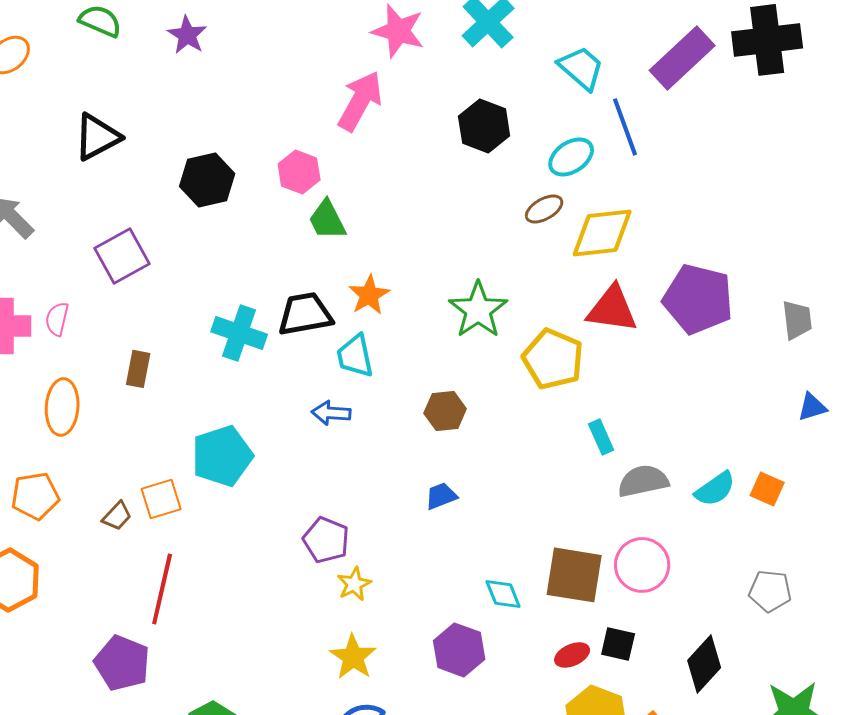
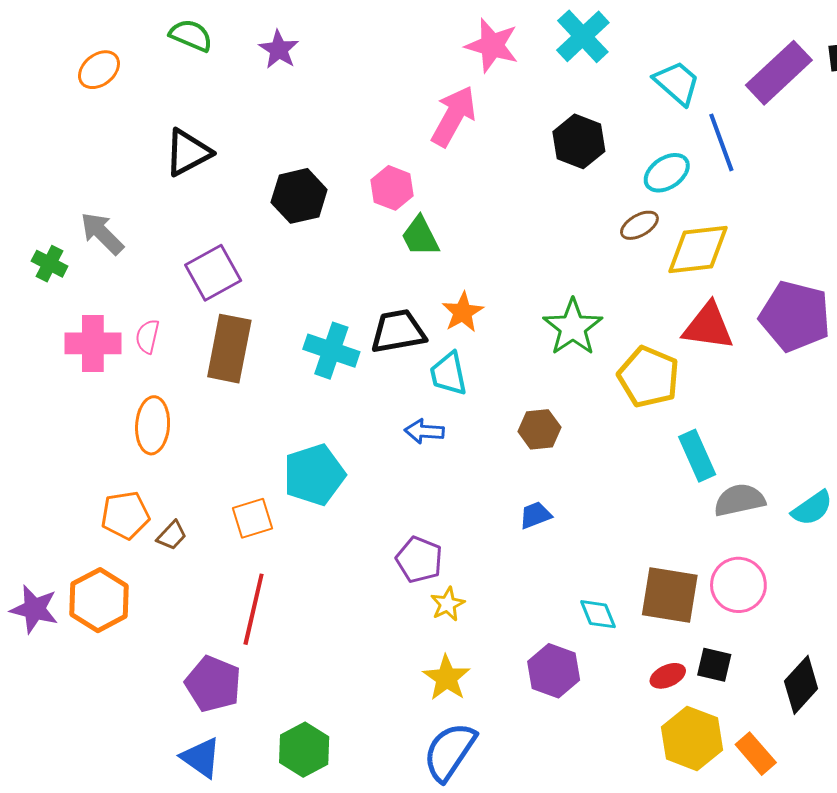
brown rectangle: (138, 369) -> (229, 349), moved, size x1.8
cyan rectangle: (601, 437) -> (697, 456), size x1.4
brown trapezoid: (117, 516) -> (172, 535), moved

